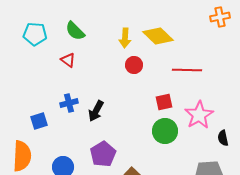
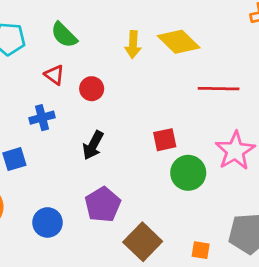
red circle: (134, 65) -> (92, 89), moved
red square: (164, 102) -> (165, 140), moved
blue cross: (69, 103) -> (42, 118), moved

